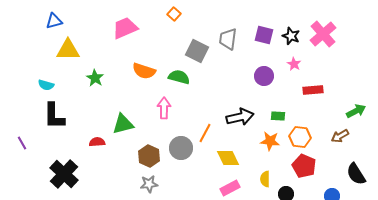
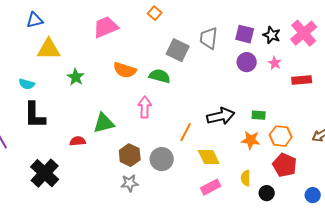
purple circle: (264, 76) -> (247, 62), moved
red rectangle: (313, 90) -> (302, 80), moved
gray circle: (181, 148) -> (162, 159), moved

